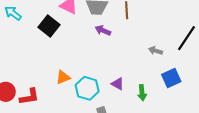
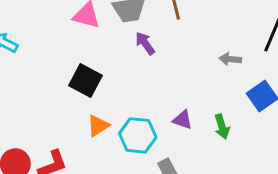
black square: (49, 26) -> (86, 81), moved
purple arrow: (103, 30) -> (145, 43), turned 42

